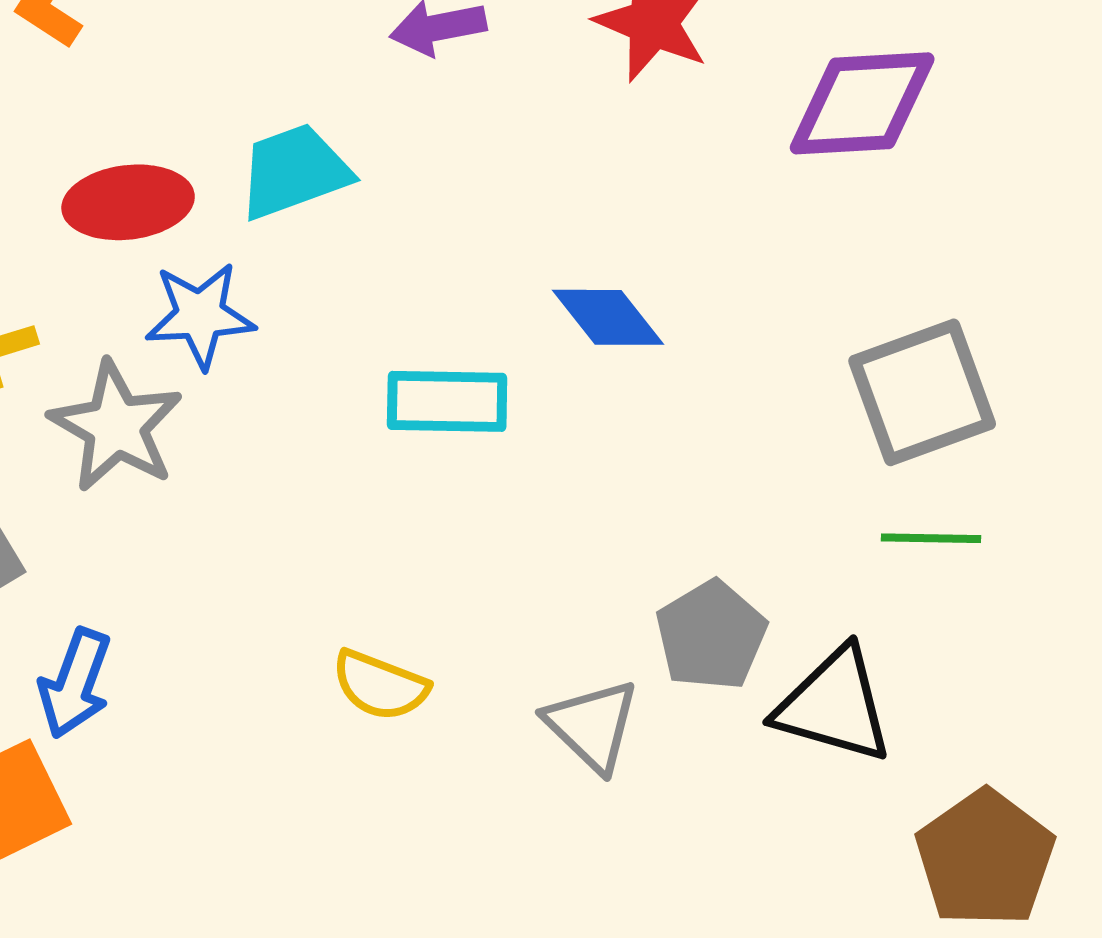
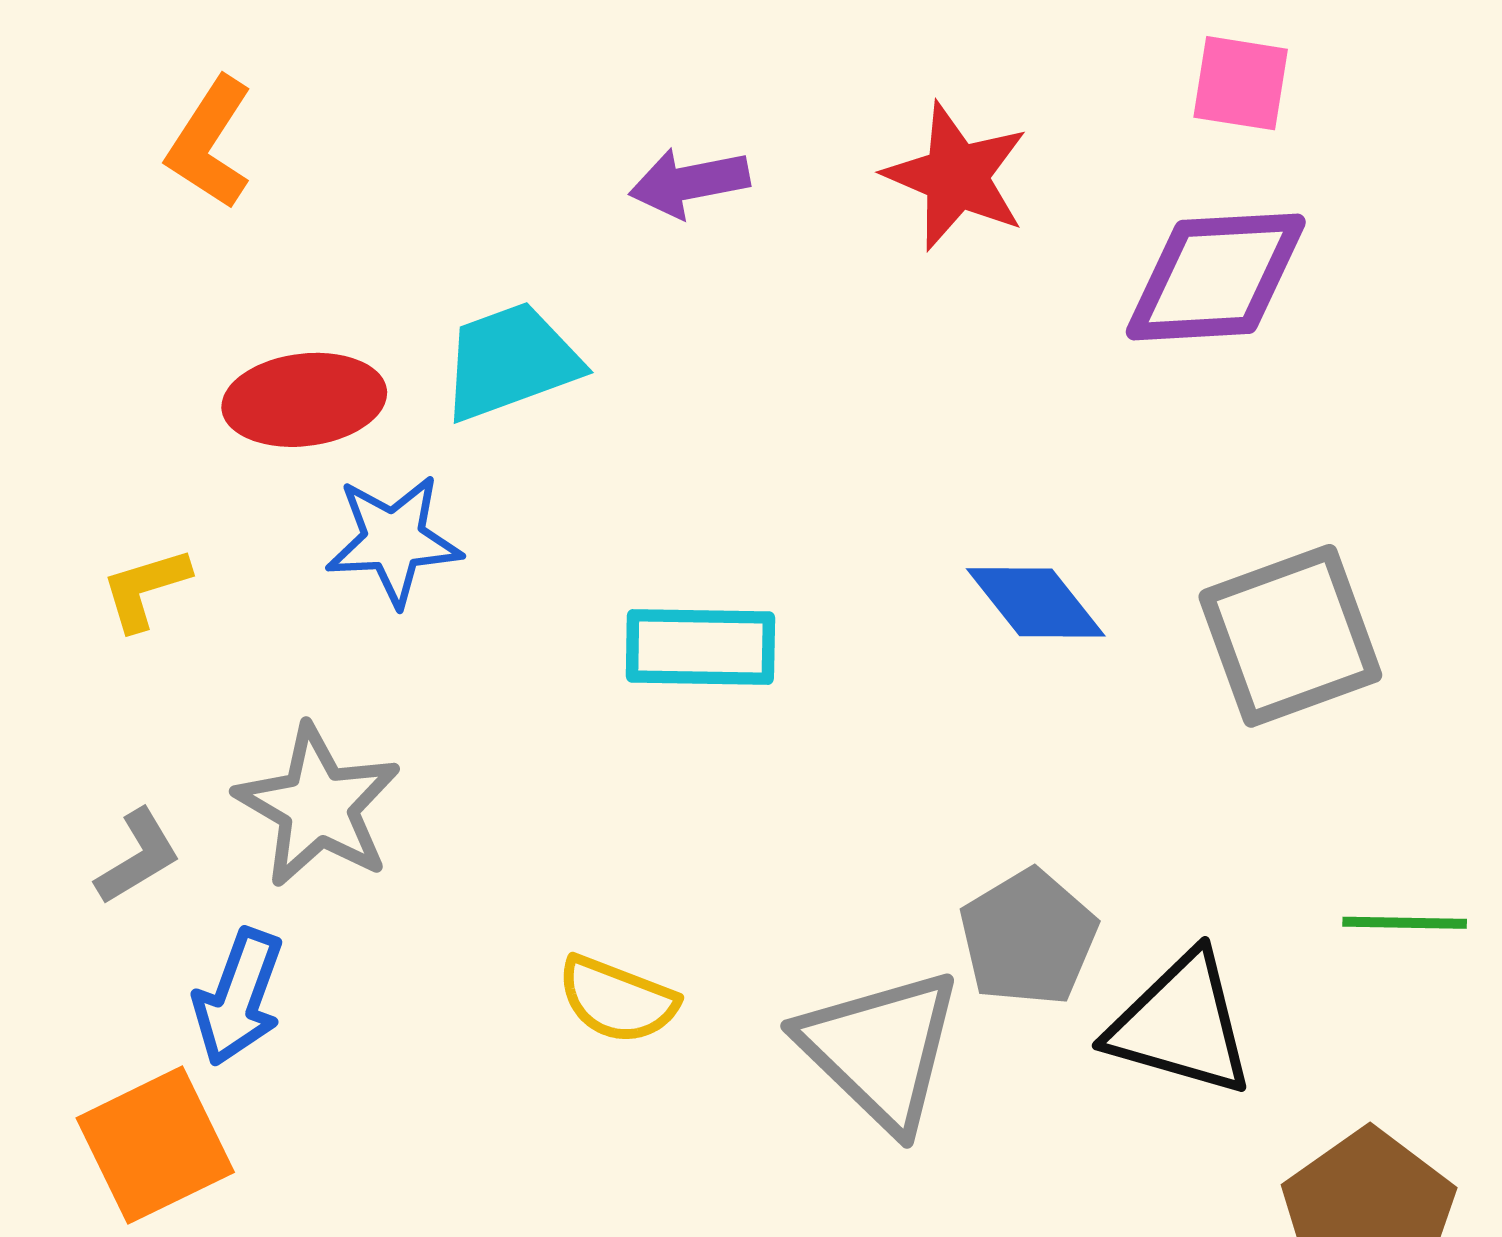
blue diamond: (608, 317) -> (1036, 602), moved
gray star: (116, 426) -> (318, 806), moved
green line: (931, 538) -> (1405, 923), moved
gray triangle: (592, 725) -> (881, 1049), size x1.4

